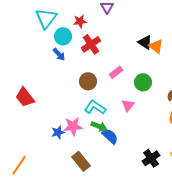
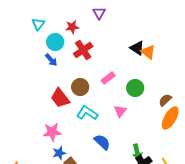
cyan triangle: (46, 18) -> (38, 24), size x0.6
red trapezoid: (25, 97) -> (60, 98), moved
pink star: (73, 126) -> (52, 132), moved
green arrow: (99, 126) -> (137, 152), moved, turned 56
blue star: (58, 132) -> (59, 153), moved

